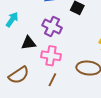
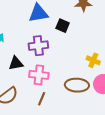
purple cross: (52, 26) -> (38, 46), turned -30

